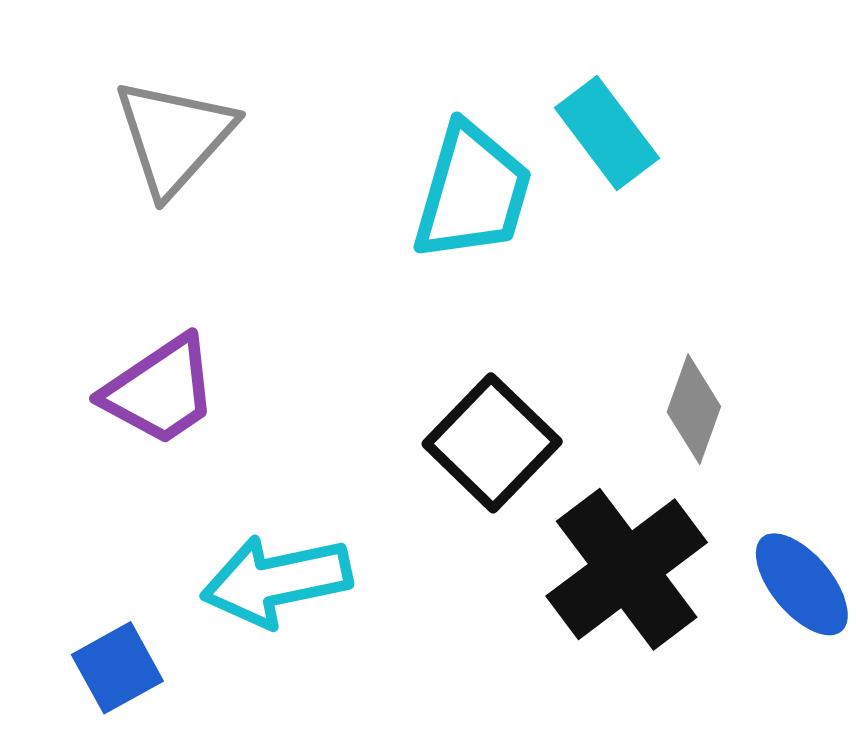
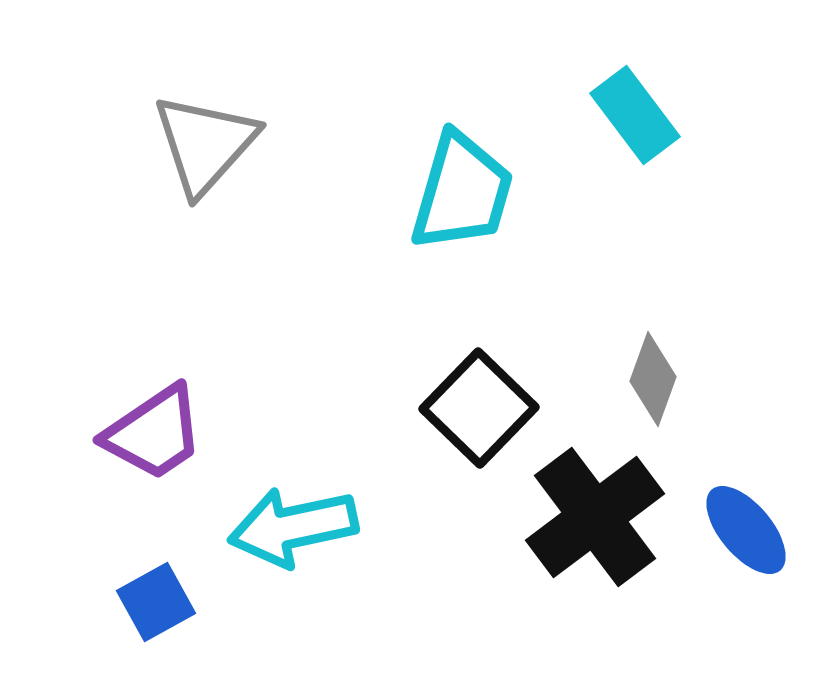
cyan rectangle: (607, 133) -> (635, 115), moved
purple trapezoid: (160, 391) -> (154, 433), moved

